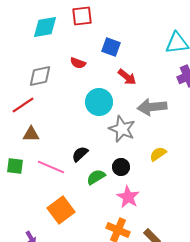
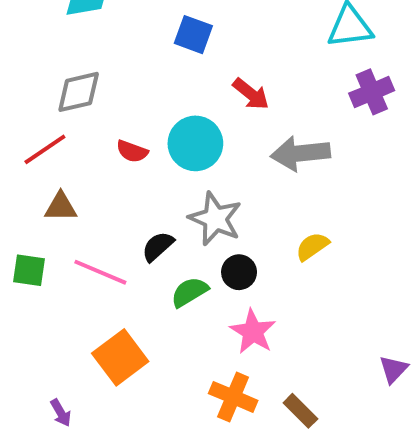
blue square: (111, 47) -> (193, 35), moved
red semicircle: (78, 63) -> (132, 151), moved
gray star: (122, 129) -> (215, 219), moved

